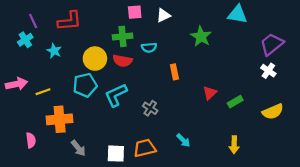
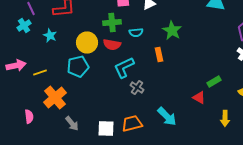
green star: (201, 36) -> (172, 30), moved
red triangle: (210, 93) -> (199, 98), moved, turned -48
cyan L-shape: (116, 95) -> (124, 68), moved
orange cross: (60, 119) -> (55, 98), turned -35
cyan arrow: (183, 140) -> (167, 116), size x1.5
yellow arrow: (234, 145) -> (225, 118), moved

